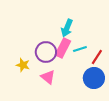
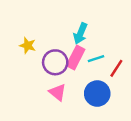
yellow star: (23, 65) -> (28, 45), moved
blue circle: (94, 78) -> (97, 94), moved

